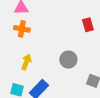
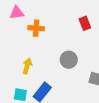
orange cross: (22, 29) -> (36, 28), moved

